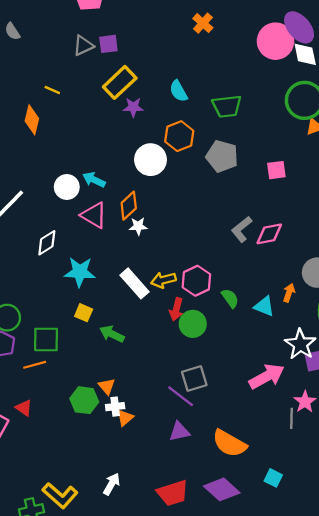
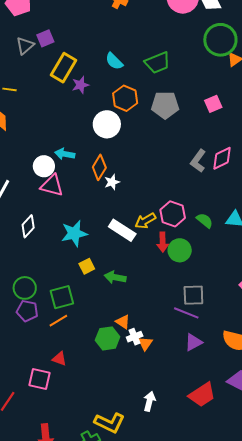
pink triangle: (94, 215) -> (52, 185), moved
white diamond: (47, 243) -> (28, 226), moved
yellow square: (84, 313) -> (87, 266), turned -35
gray square: (194, 378) -> (193, 295), turned 30

